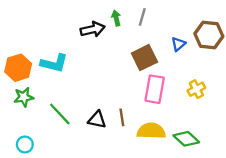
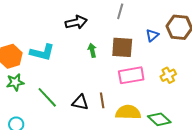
green arrow: (116, 18) -> (92, 50), moved
brown square: (144, 58) -> (122, 47), turned 30
pink rectangle: (155, 89) -> (131, 75), turned 70

